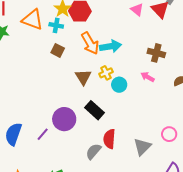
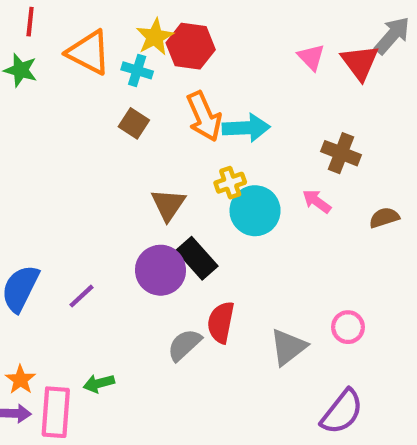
brown triangle: (83, 77) -> (168, 205), moved
cyan circle: (119, 85) -> (255, 211), size x1.5
purple circle: (64, 119) -> (161, 270), moved

